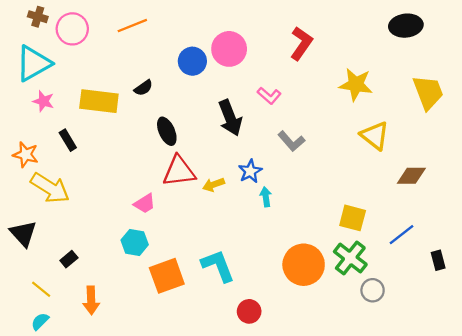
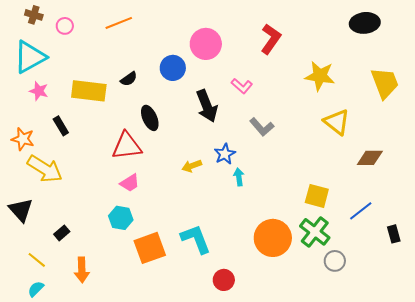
pink circle: (72, 29) -> (65, 26), size x0.6
blue circle: (192, 61) -> (173, 68), moved
red triangle: (179, 171) -> (127, 146), moved

